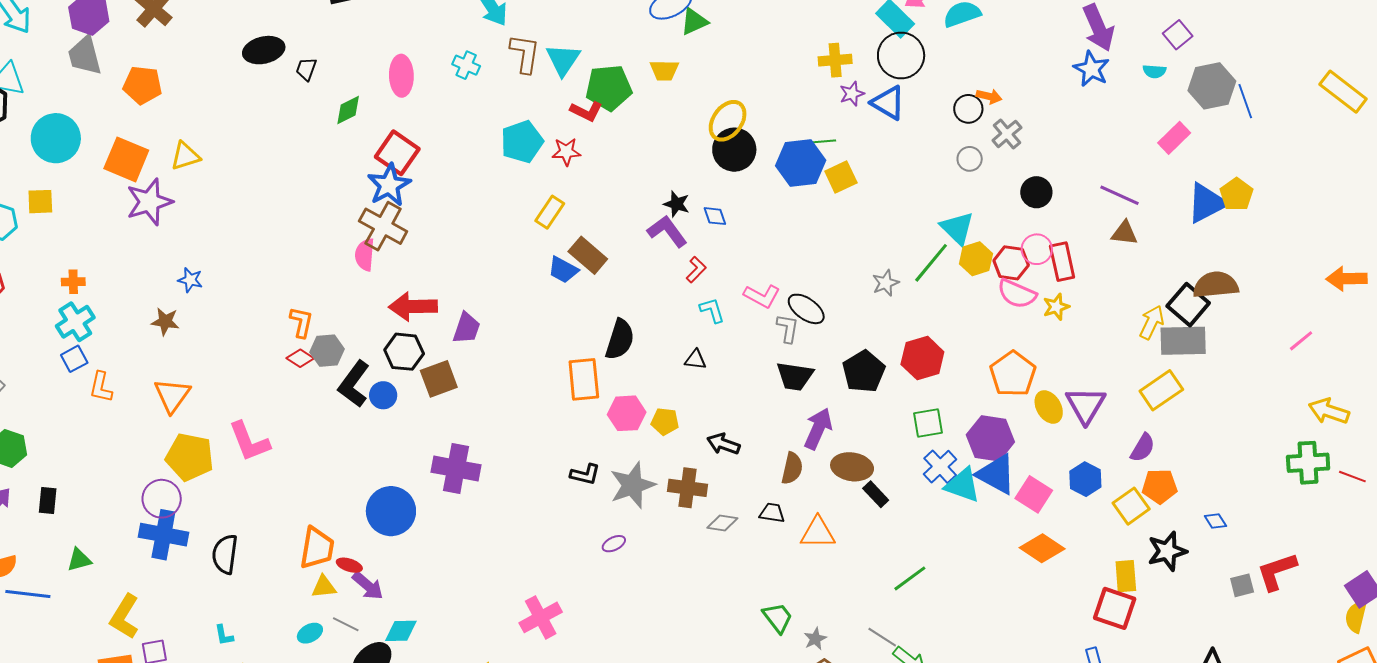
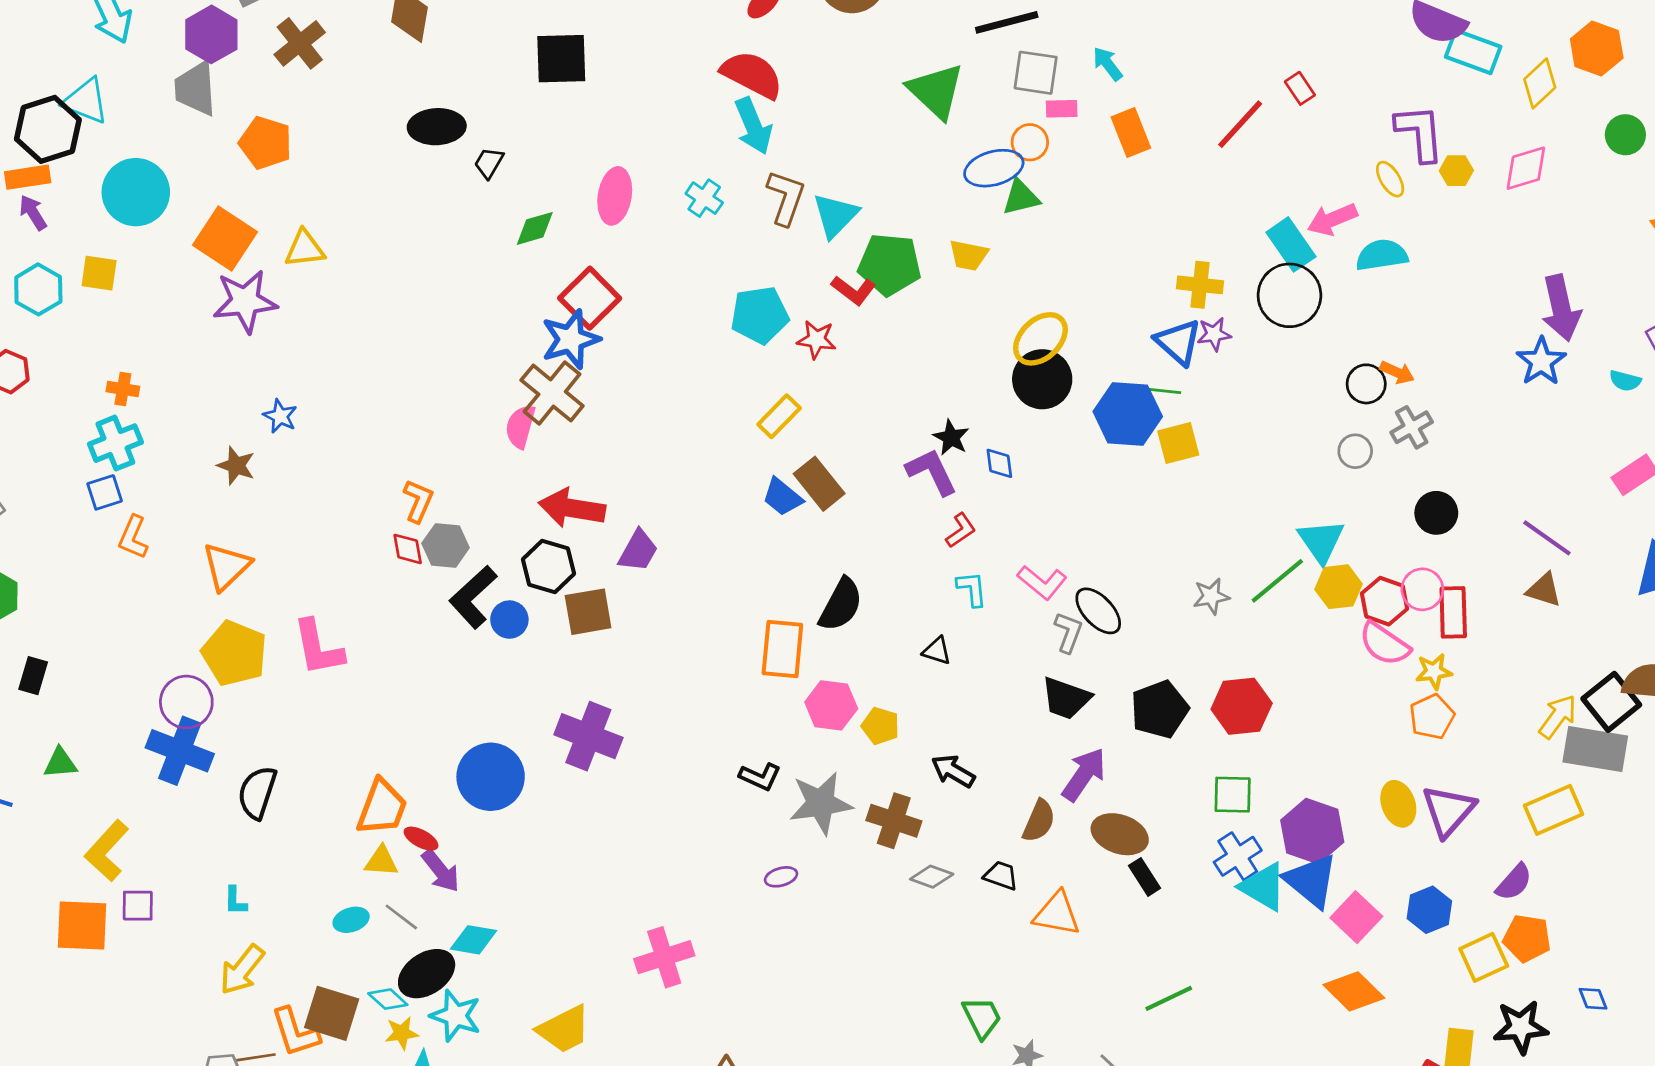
blue triangle: (888, 103) -> (1178, 342), moved
red diamond: (300, 358) -> (408, 549), turned 36
orange pentagon: (1013, 374) -> (1432, 717), moved, size x0.7

